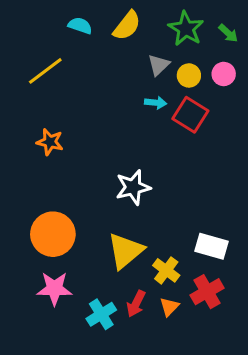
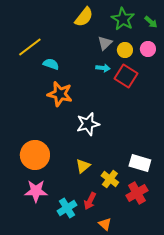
cyan semicircle: (80, 26) -> (51, 64), moved
orange star: (50, 142) -> (60, 94), moved, size x1.4
yellow triangle: (125, 251) -> (83, 166), size x0.6
orange triangle: (169, 307) -> (105, 224), moved, turned -32

